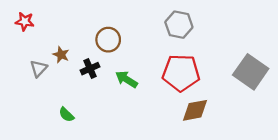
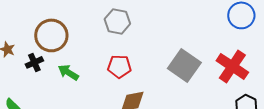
brown circle: (108, 40) -> (51, 35), size x1.4
red pentagon: (181, 73) -> (119, 66), size x0.7

